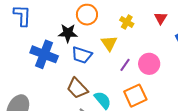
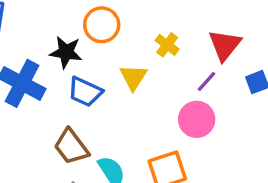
red triangle: (161, 18) -> (225, 45), size x1.5
purple line: (125, 65) -> (206, 82), moved

